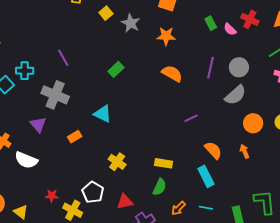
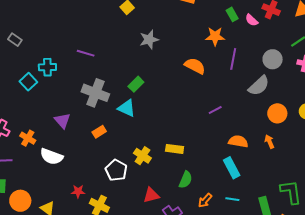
gray star: (131, 23) -> (149, 40), moved, turned 30
orange star: (166, 36) -> (215, 36), moved
purple line: (63, 58) -> (86, 53), turned -42
gray circle: (239, 67) -> (273, 59), moved
green rectangle: (116, 69) -> (136, 84), moved
gray cross: (55, 95) -> (95, 93), moved
orange semicircle: (213, 150) -> (238, 141), turned -36
yellow rectangle: (163, 163) -> (175, 149), moved
white pentagon: (93, 192) -> (116, 170), moved

